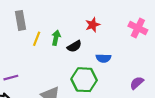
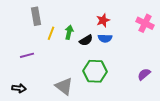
blue semicircle: (103, 58) -> (105, 38), moved
purple line: (11, 78) -> (27, 55), moved

